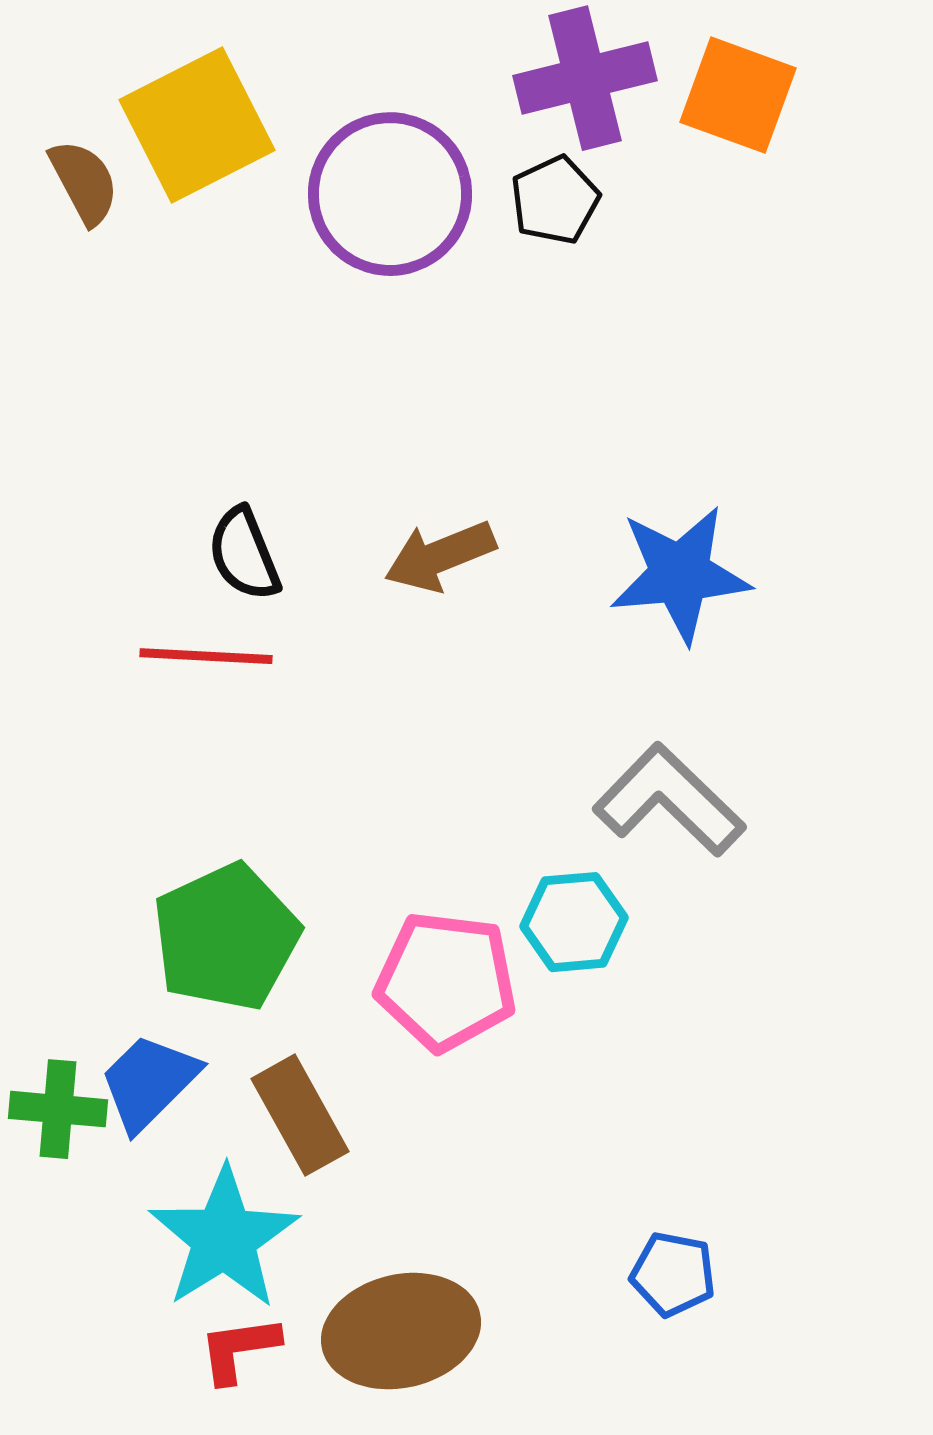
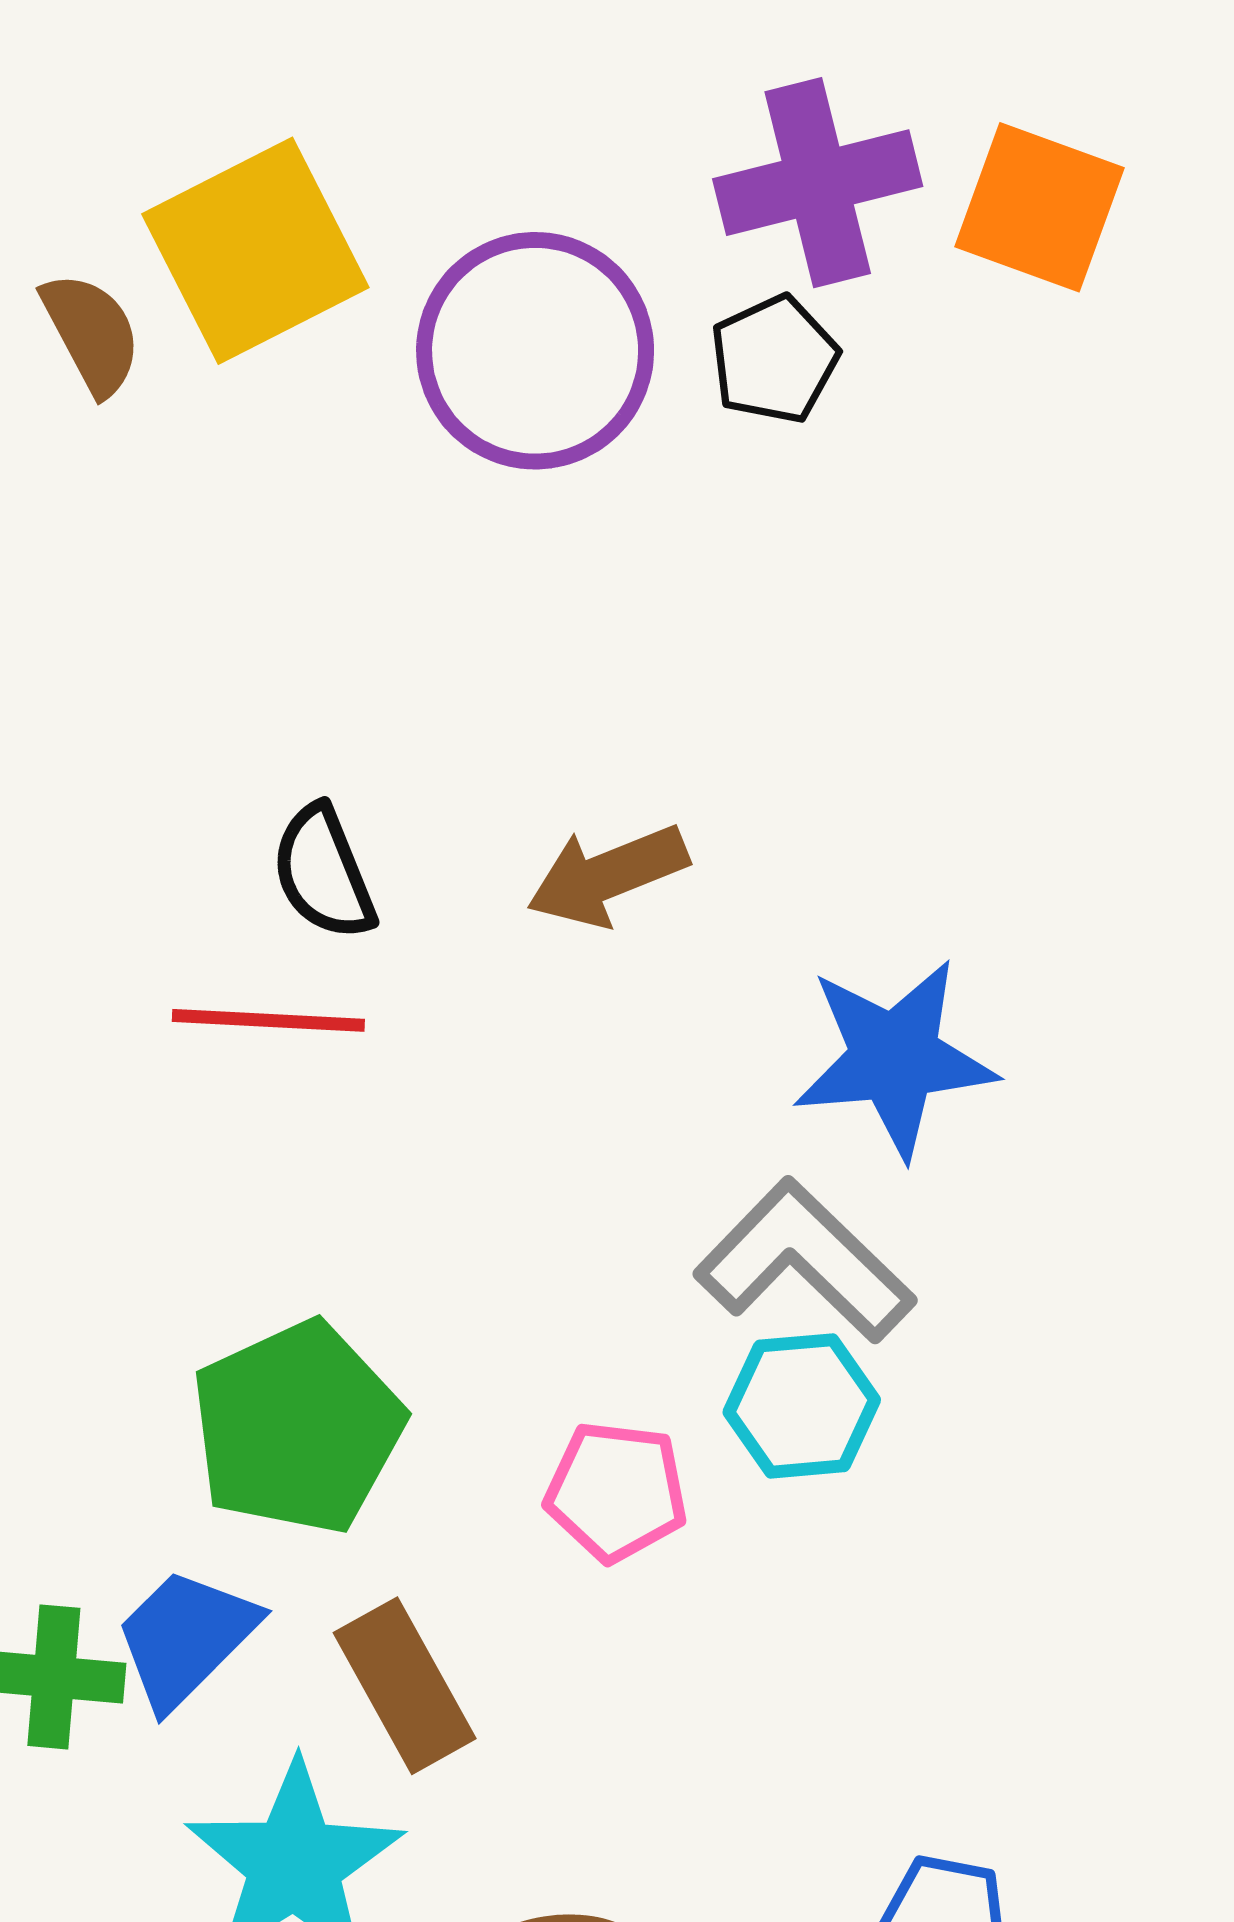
blue star: (680, 574) -> (895, 1058), moved
gray L-shape: (669, 800) -> (805, 1261), moved
pink pentagon: (446, 981) -> (616, 1491), size x0.7

